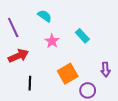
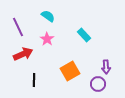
pink star: (52, 41) -> (47, 39), moved
purple circle: (88, 90) -> (98, 84), moved

